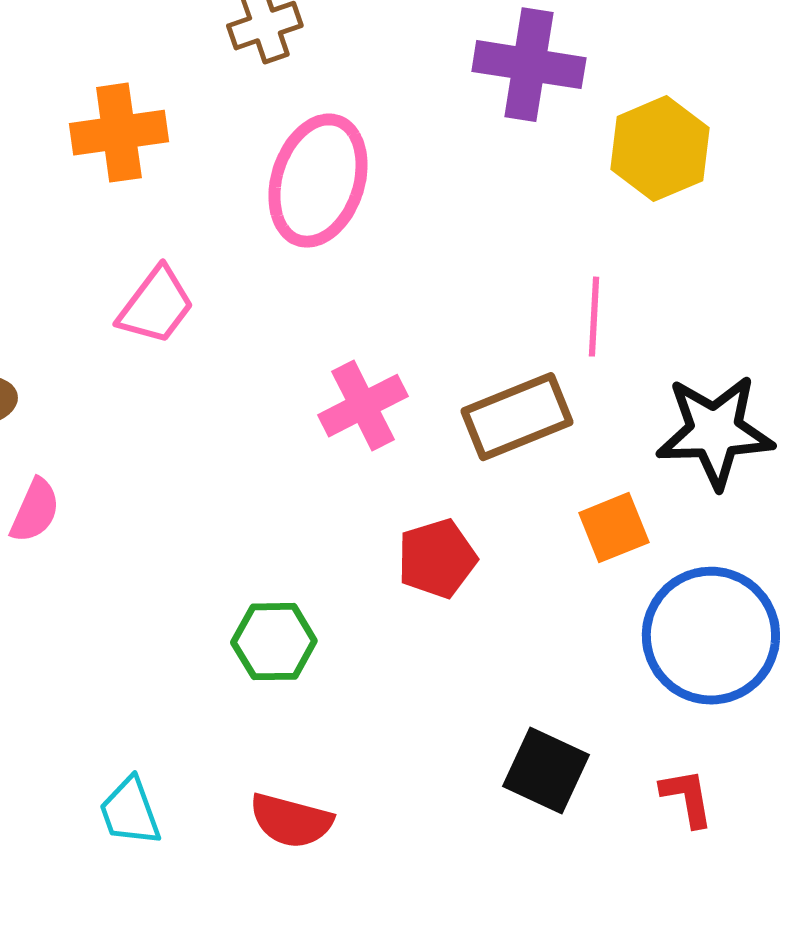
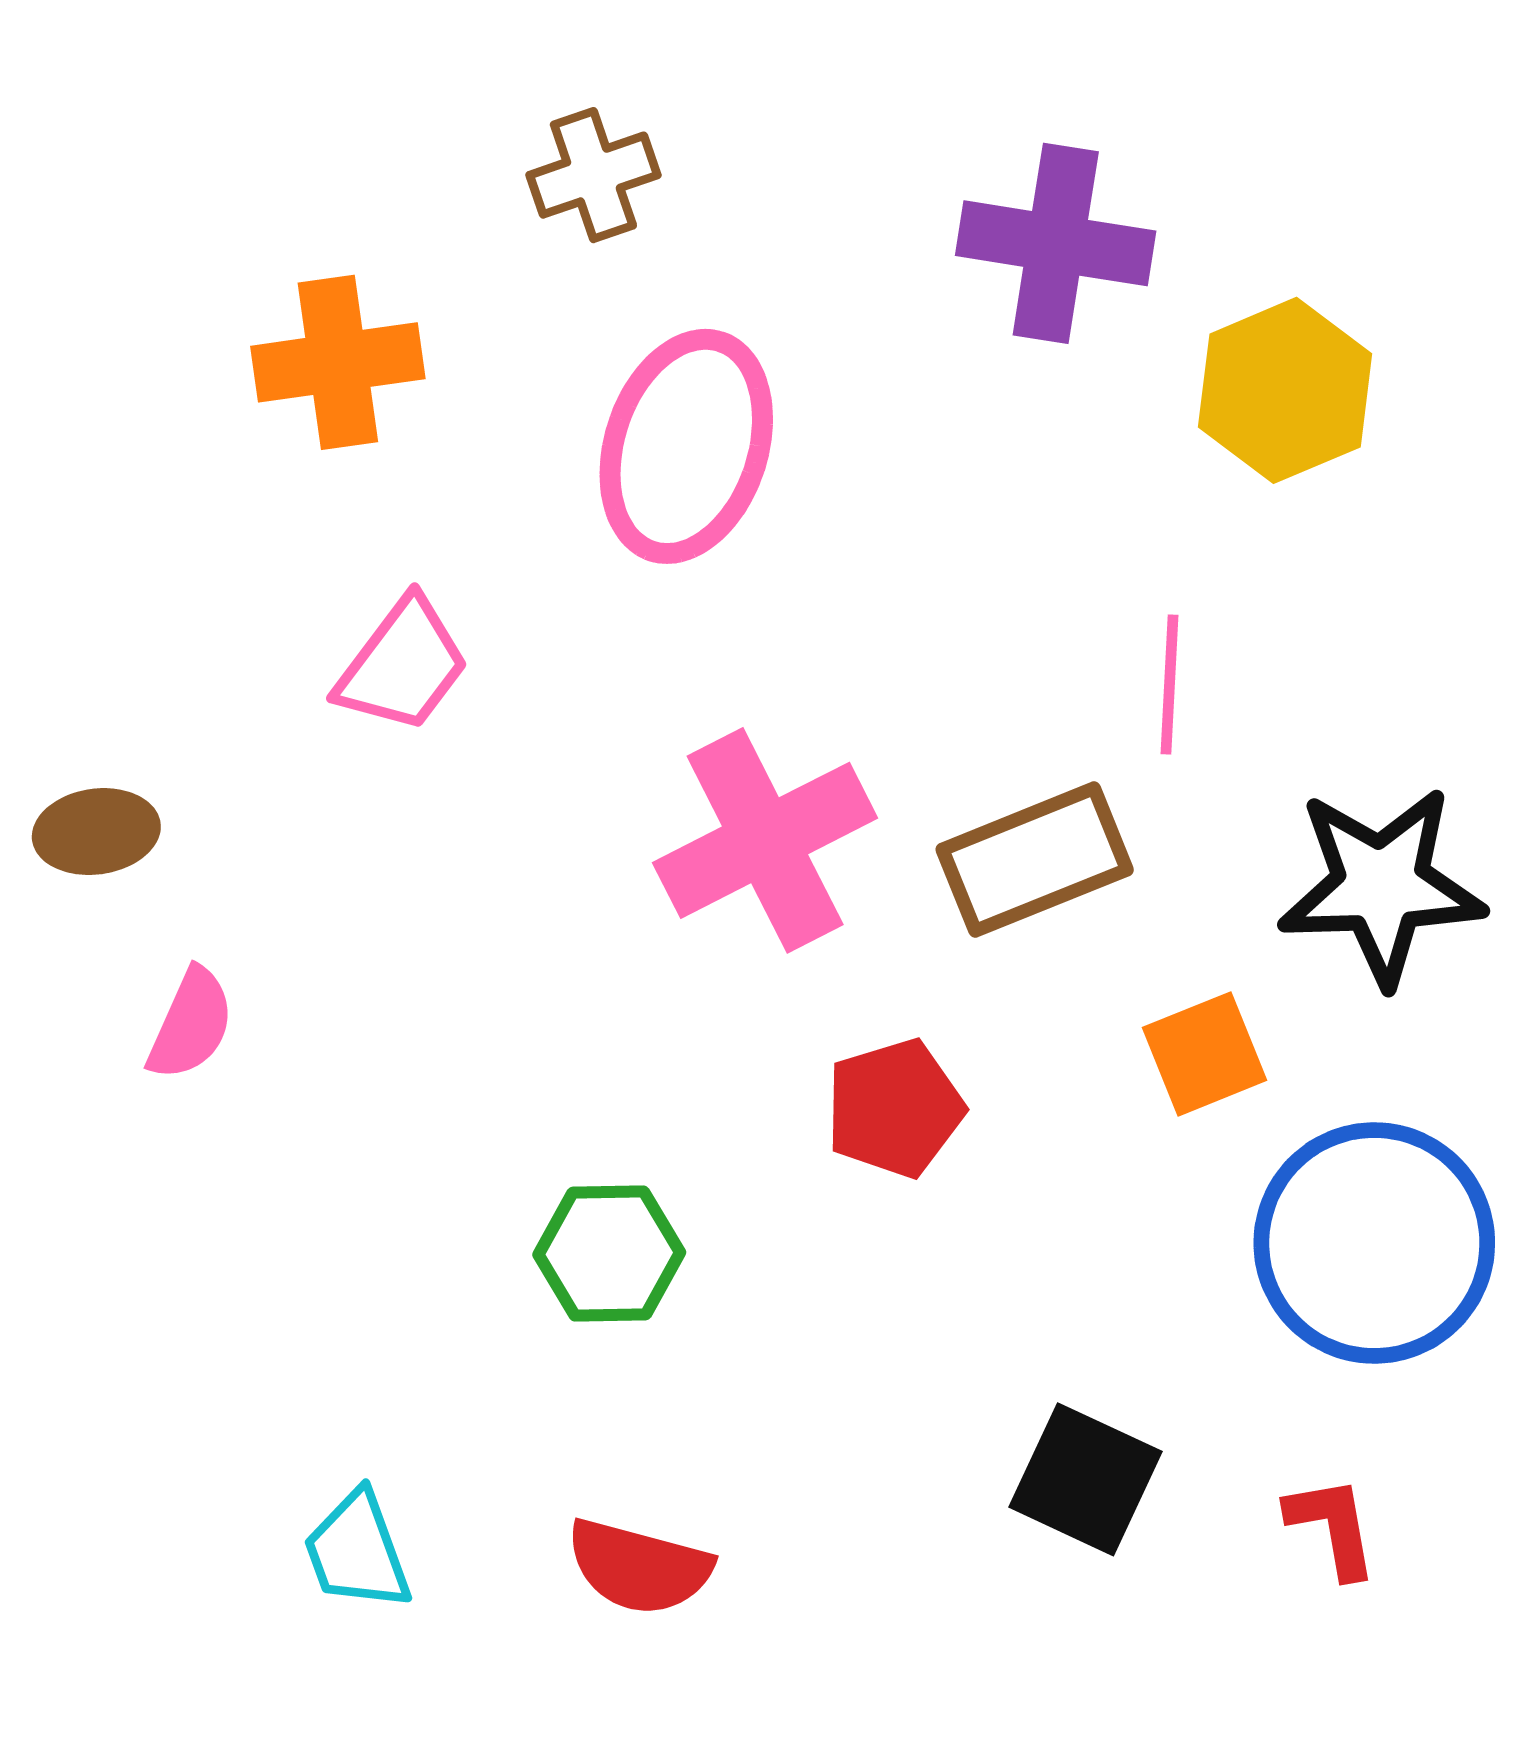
pink cross: (363, 406) -> (765, 840), size x1.4

